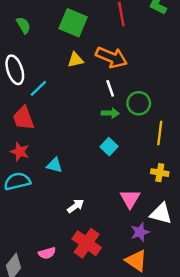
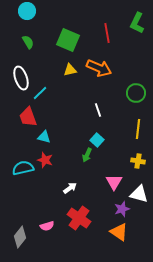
white line: (110, 88) -> (98, 110), moved
green circle: (139, 103) -> (136, 93), moved
green arrow: (110, 113) -> (87, 155), moved, turned 112
red star: (20, 152) -> (45, 160), moved
cyan triangle: (54, 165) -> (44, 137), moved

